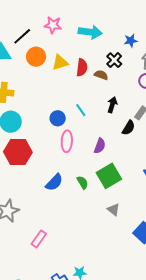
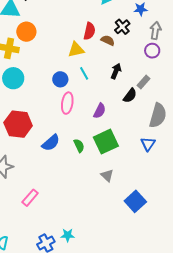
orange circle: (36, 57) -> (26, 32), moved
yellow triangle: (60, 62) -> (76, 50), moved
red hexagon: (18, 152) -> (18, 124), moved

